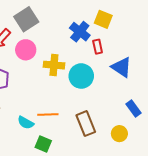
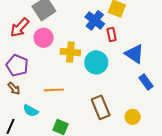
blue rectangle: (134, 109) -> (146, 82), moved
orange line: (48, 115) -> (54, 90), moved
cyan semicircle: (26, 123) -> (31, 111), moved

